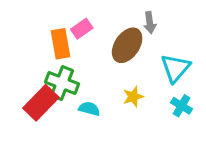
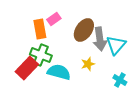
gray arrow: (150, 23) -> (100, 39), moved, size x1.6
cyan cross: (181, 106) -> (120, 80), moved
cyan semicircle: (89, 109) -> (59, 72), size x1.6

